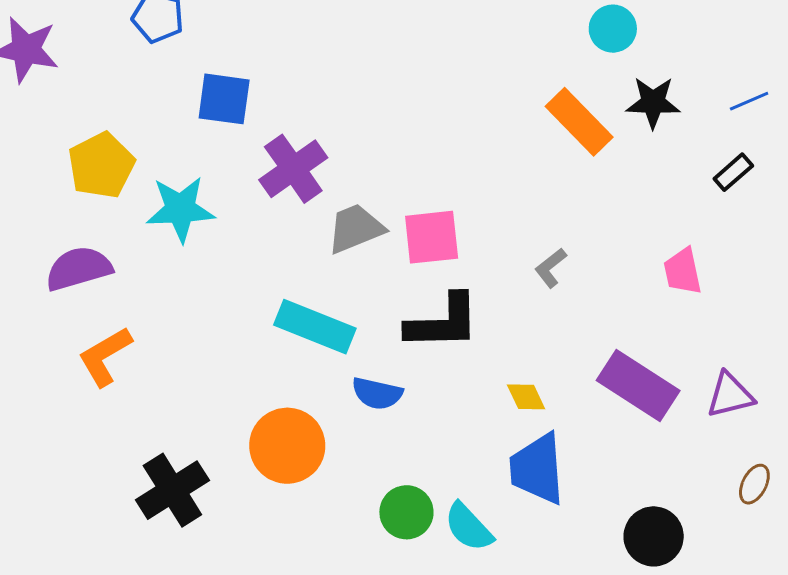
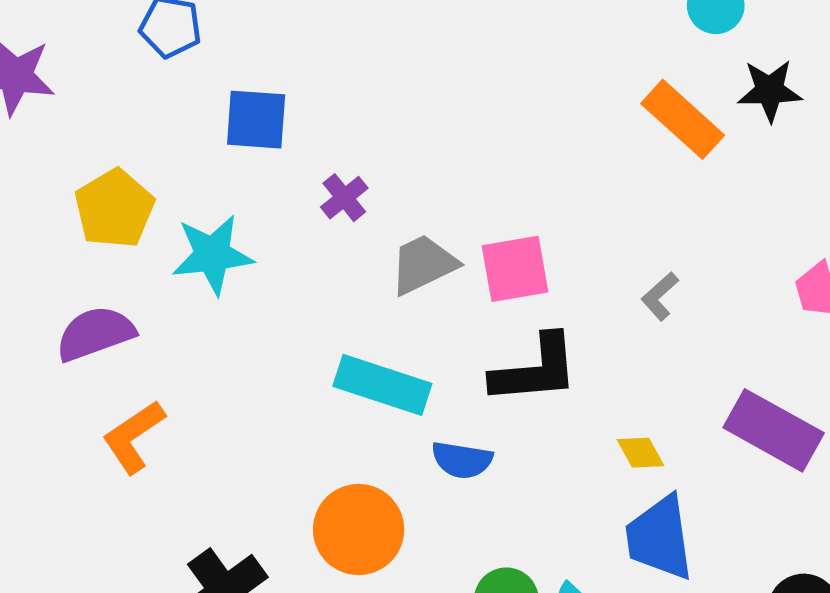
purple cross: (293, 169) -> (344, 198), size x0.6

